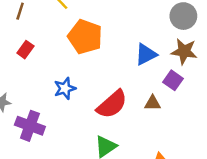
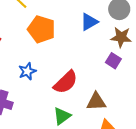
blue triangle: (146, 54) -> (89, 22), moved
brown triangle: (153, 103) -> (96, 102), moved, size x1.5

